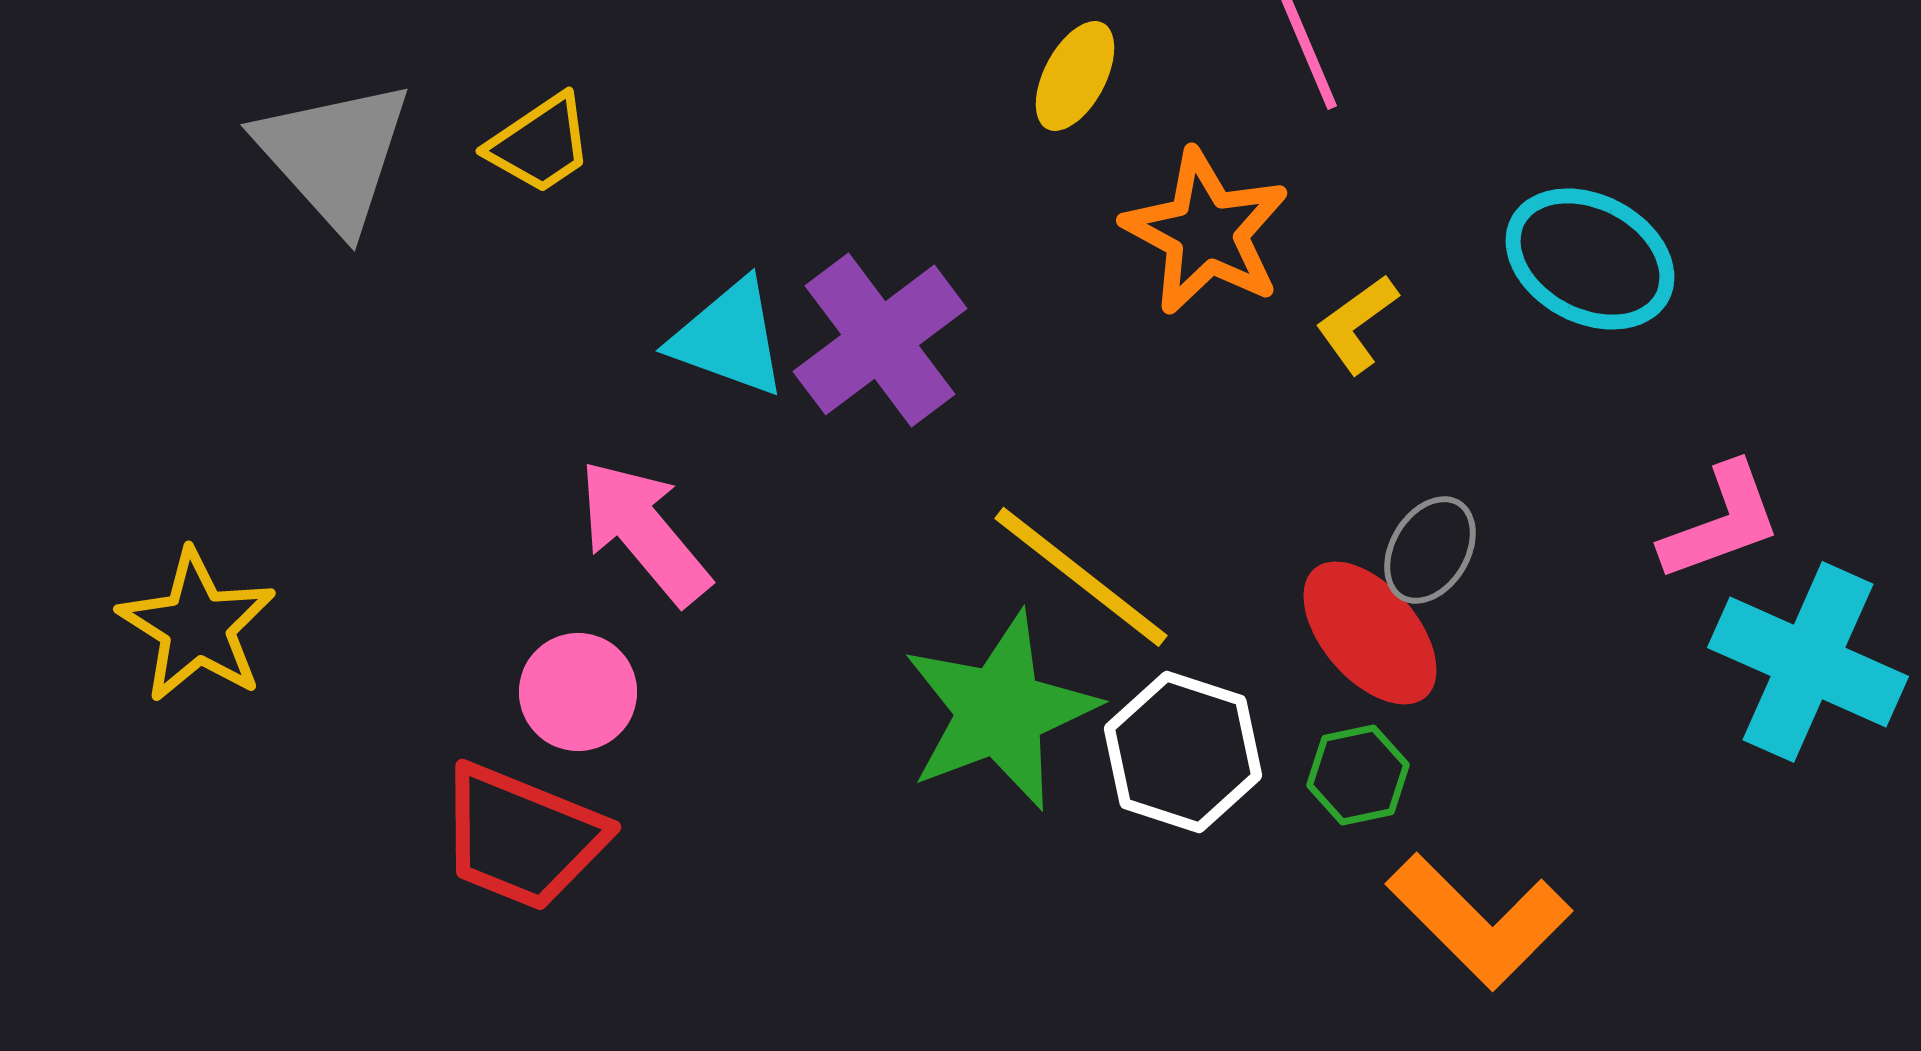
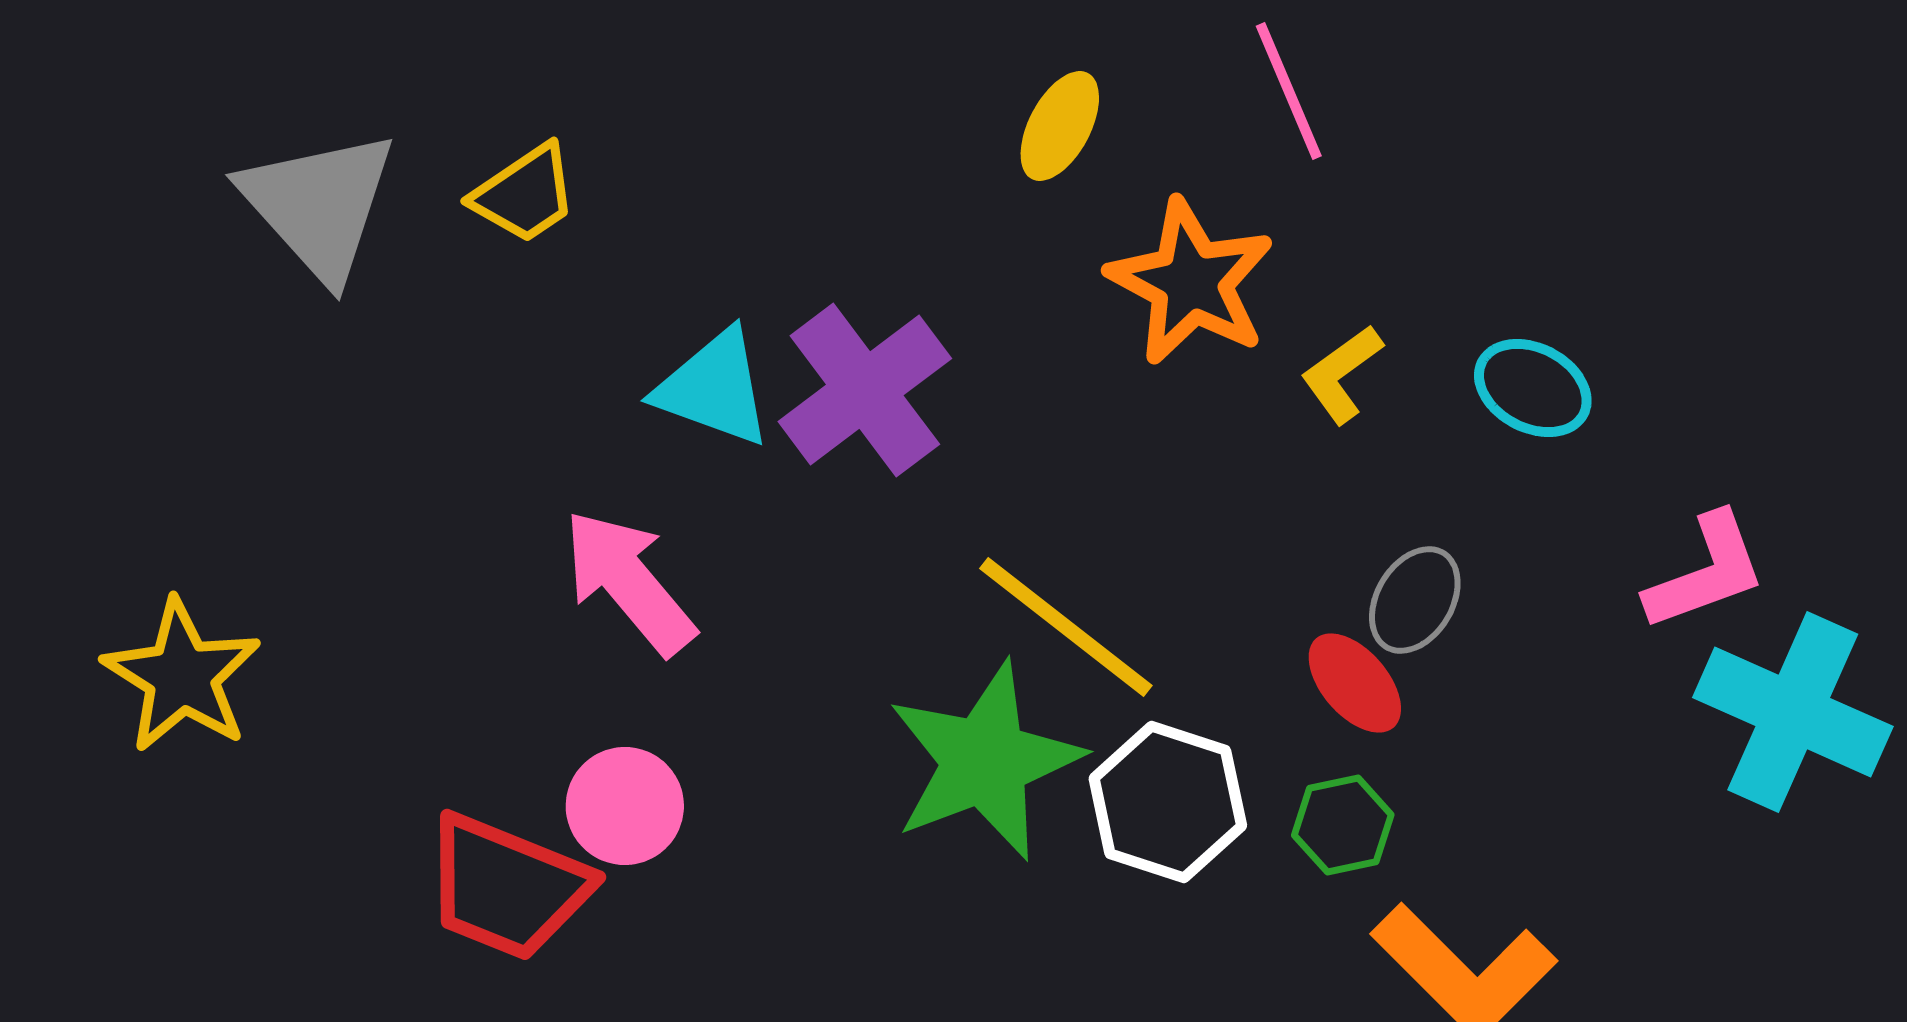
cyan ellipse: (1590, 259) -> (1533, 388), moved, size x0.7
red ellipse: (1370, 633) -> (1355, 683), size x0.7
pink circle: (578, 692) -> (625, 806), moved

